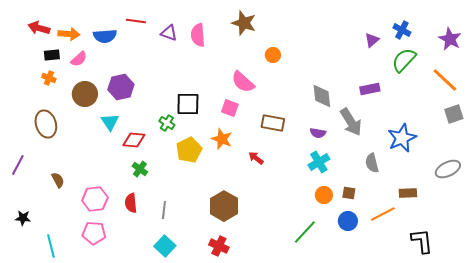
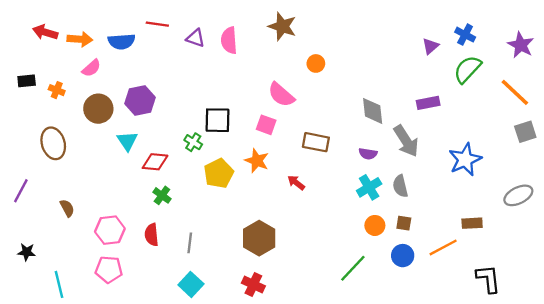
black rectangle: (52, 55) -> (27, 81), moved
gray semicircle: (372, 163) -> (400, 186), moved

